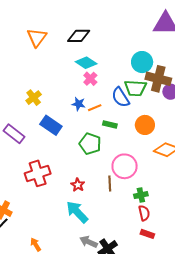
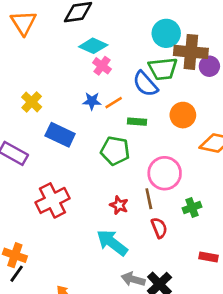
red star: (78, 185) -> (119, 205), moved
red semicircle: (144, 213) -> (159, 228), moved

